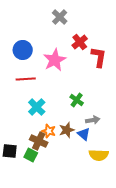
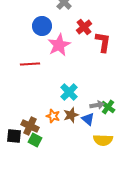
blue circle: (23, 50) -> (42, 26), moved
green cross: (77, 100) -> (108, 107), moved
cyan cross: (37, 107) -> (69, 92), moved
brown cross: (39, 141) -> (30, 126), moved

